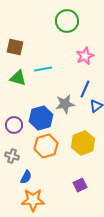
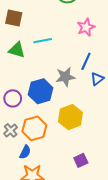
yellow hexagon: (83, 143) -> (70, 117), moved
orange hexagon: (46, 146) -> (34, 128), moved
gray cross: (12, 156) -> (11, 130), turned 32

